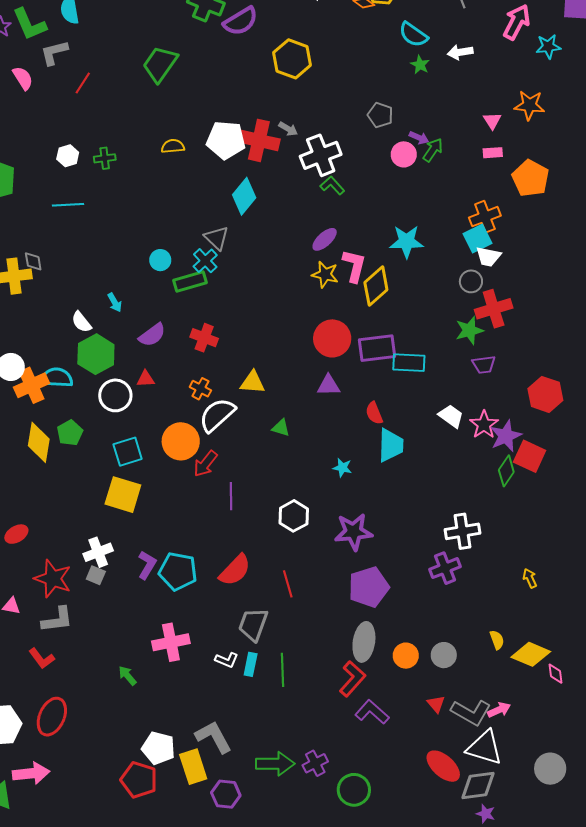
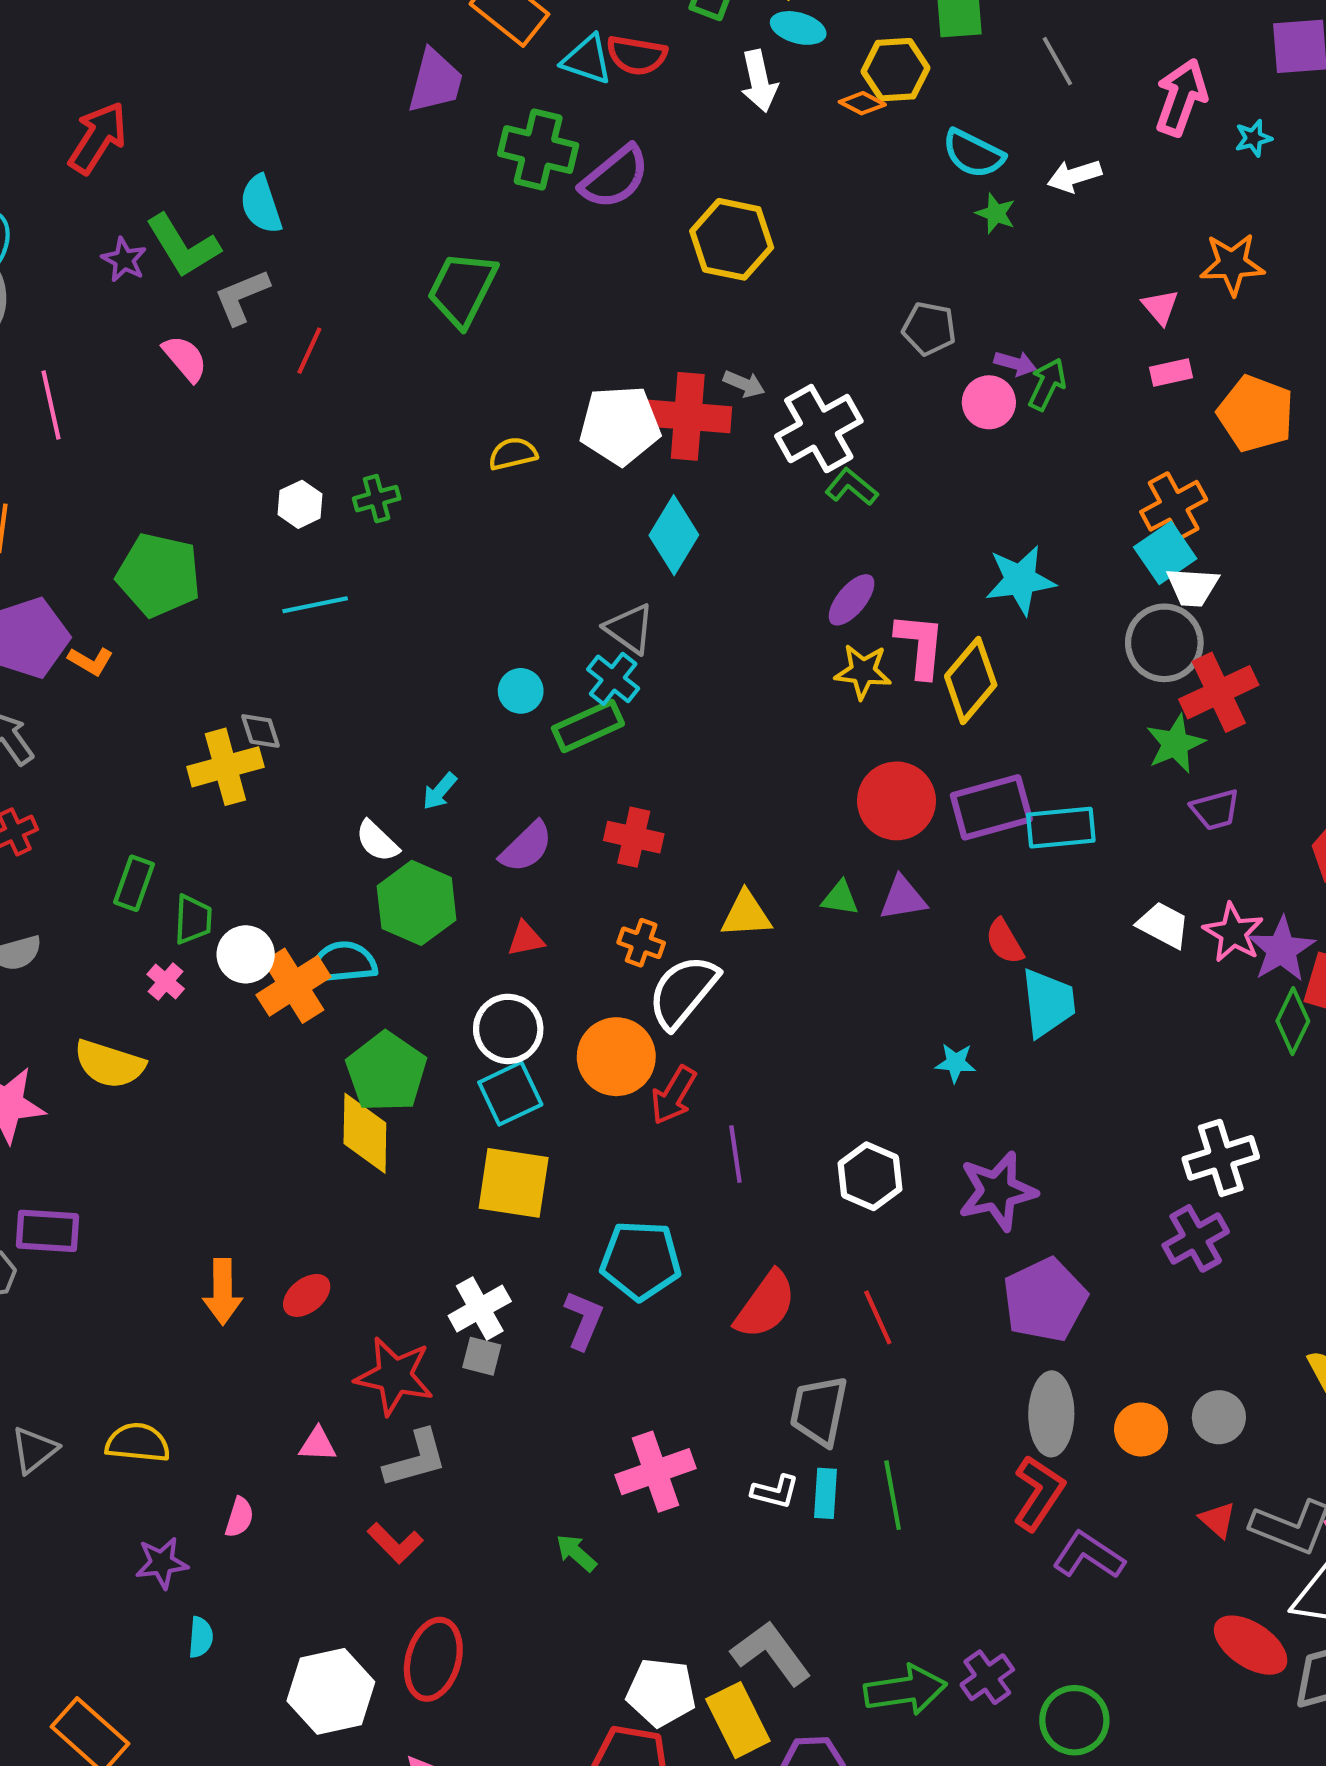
cyan star: (548, 46) -> (1253, 138), size x0.7
gray circle: (471, 281) -> (1164, 643), size x1.6
cyan arrow: (115, 302) -> (440, 791), turned 78
white circle: (115, 395) -> (508, 1029), moved
green triangle: (281, 428) -> (840, 898), moved
green pentagon: (70, 433) -> (386, 1072), size x1.5
yellow diamond: (39, 442) -> (365, 1133), moved
cyan pentagon: (178, 571) -> (641, 1260), moved

